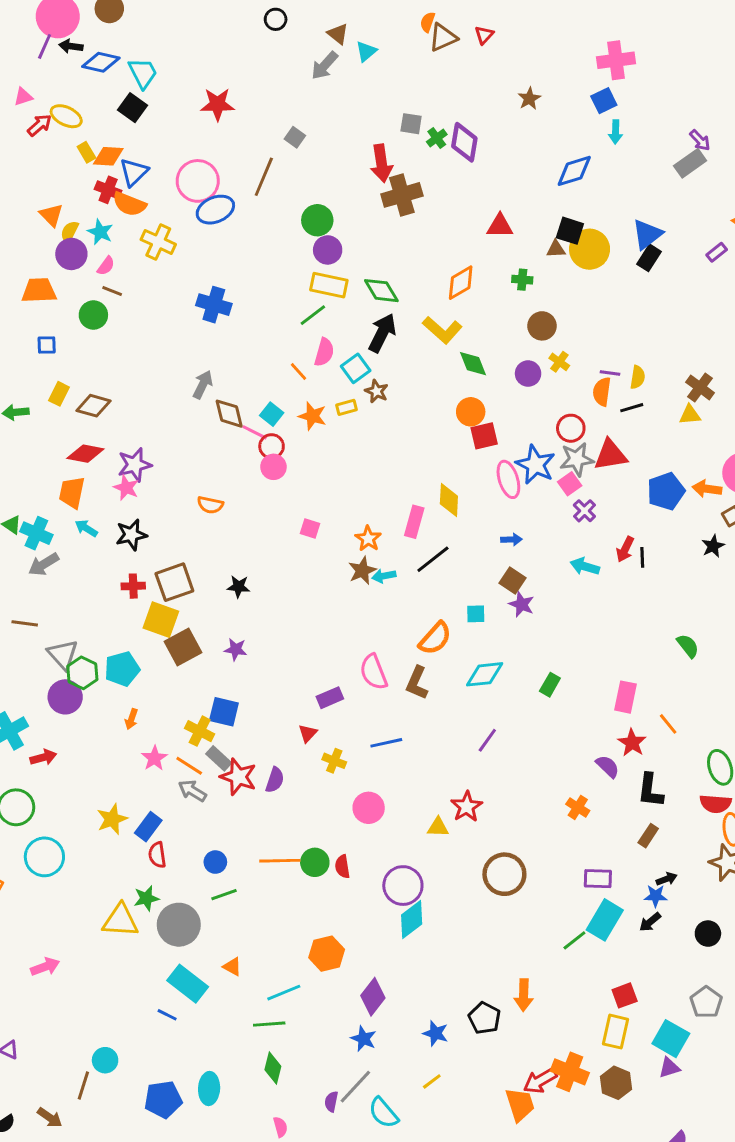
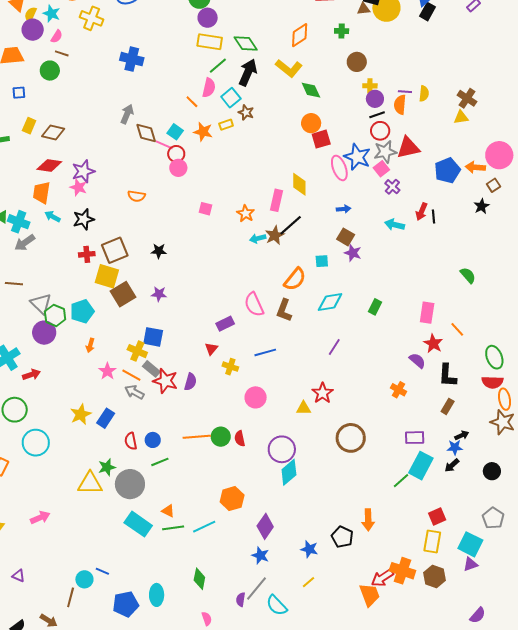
green line: (313, 315) -> (218, 66), moved
yellow cross: (559, 362) -> (370, 86), turned -32
purple circle: (528, 374) -> (375, 99), moved
black line: (632, 408) -> (377, 115), moved
brown star: (362, 571) -> (275, 235), moved
red semicircle: (157, 855) -> (131, 441), moved
blue line: (167, 1015) -> (102, 571), moved
green line: (269, 1024) -> (173, 528), moved

